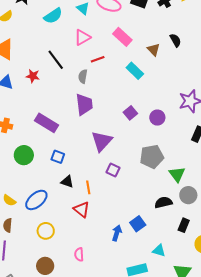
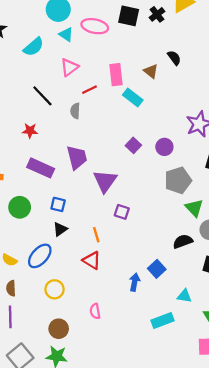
pink rectangle: (122, 37) -> (116, 75), moved, turned 48
red star: (33, 76) -> (30, 131), moved
purple trapezoid: (84, 104) -> (77, 157), moved
gray pentagon: (152, 157) -> (178, 180), moved
black triangle: (67, 182) -> (60, 229), moved, turned -48

